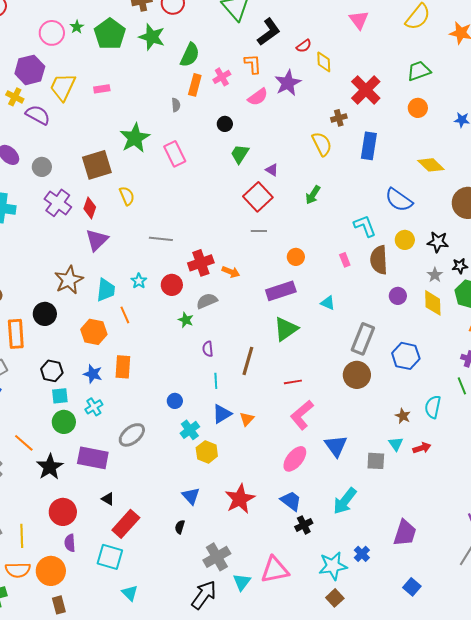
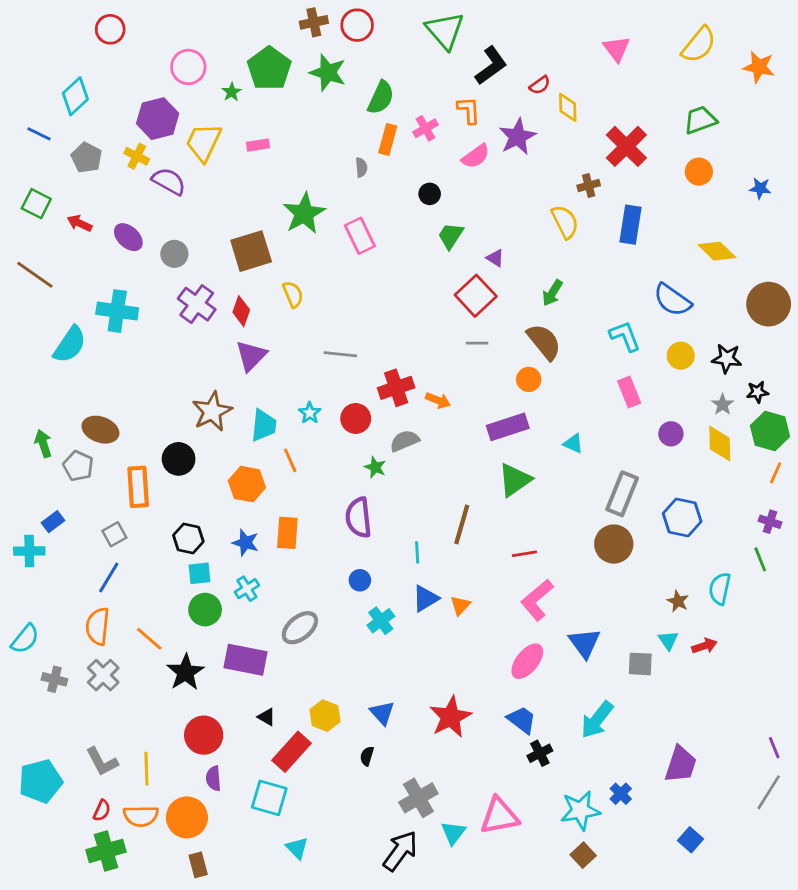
green star: (77, 27) -> (232, 92), moved
pink rectangle: (345, 260) -> (629, 392), moved, size x1.5
brown semicircle: (379, 260) -> (544, 342), moved, turned 144
purple semicircle: (208, 349) -> (358, 518), moved, size x1.8
yellow hexagon: (207, 452) -> (325, 716), moved

